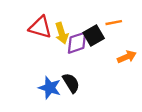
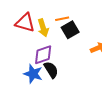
orange line: (114, 23) -> (62, 19), moved
purple diamond: (77, 43) -> (43, 55), moved

